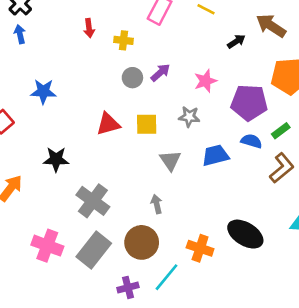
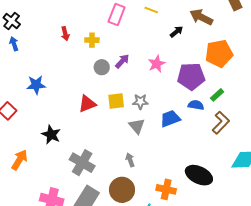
gray star: (189, 117) -> (140, 102), moved
black star: (56, 159) -> (51, 135), turned 30

